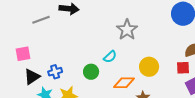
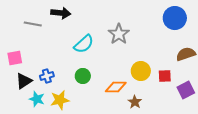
gray line: (41, 20) -> (33, 24), turned 30
cyan semicircle: (110, 57) -> (84, 44), moved, size x1.5
red square: (183, 68) -> (165, 76), moved

